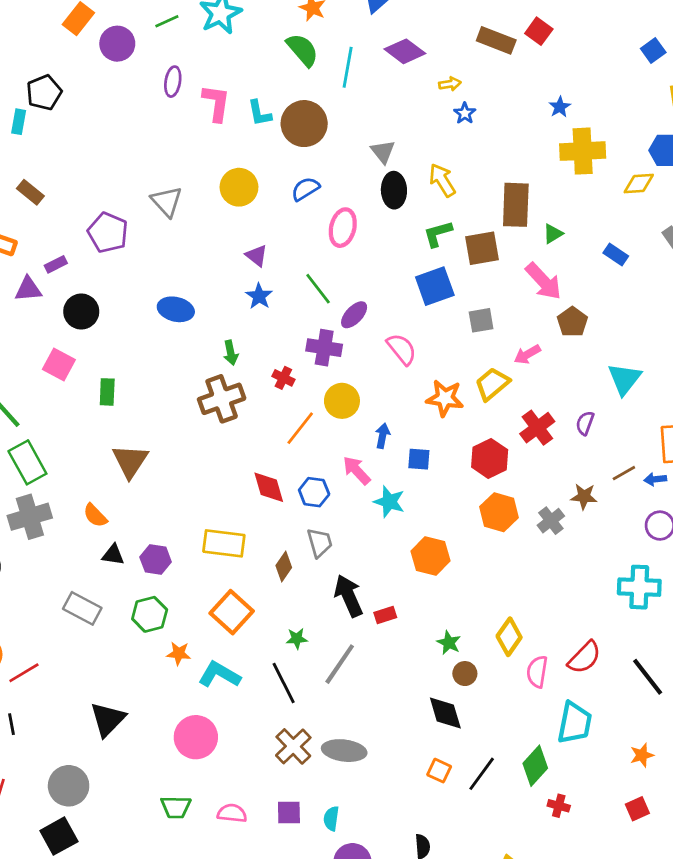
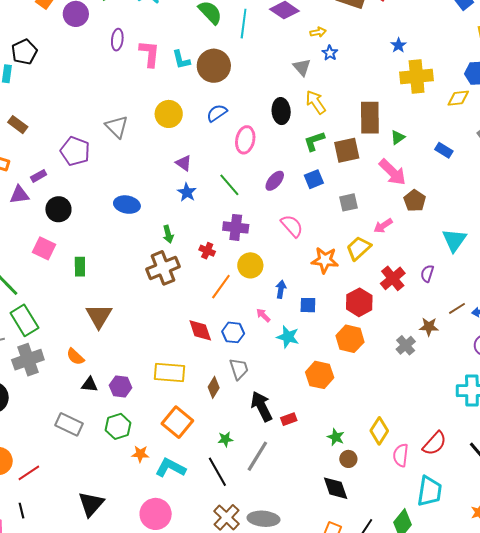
gray triangle: (383, 152) -> (302, 67), moved
blue square: (435, 286) -> (314, 179), size x0.7
purple ellipse: (354, 315) -> (275, 181), moved
pink arrow: (357, 470) -> (263, 315), size x0.7
orange hexagon: (499, 512) -> (350, 339), moved

